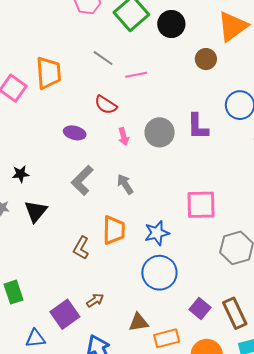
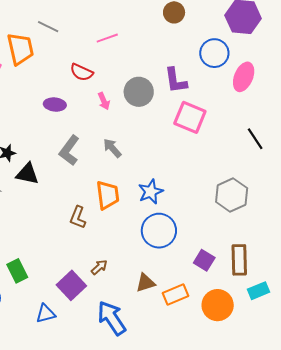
gray line: (103, 58) -> (48, 27), moved
pink square: (201, 205) -> (190, 117), moved, turned 32
black triangle: (36, 211) -> (27, 174), moved, turned -50
brown rectangle: (235, 313) -> (239, 260), turned 32

